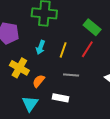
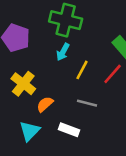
cyan arrow: (41, 47) -> (63, 52), moved

